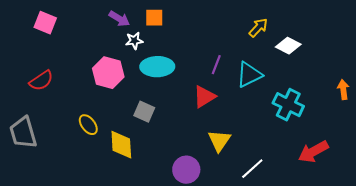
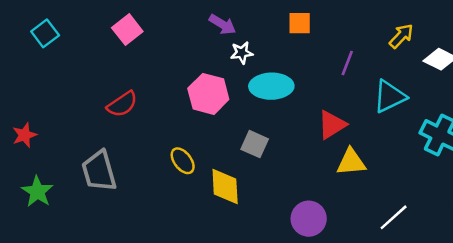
orange square: (154, 18) -> (300, 23), moved
pink square: (45, 23) -> (127, 30), turned 30
purple line: (216, 65) -> (347, 63), moved
yellow triangle: (219, 141) -> (351, 162), moved, turned 50

